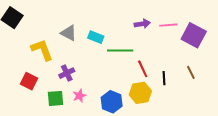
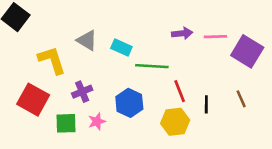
red square: (29, 81) -> (33, 100), size x1.4
blue hexagon: (112, 102) -> (129, 103), moved

